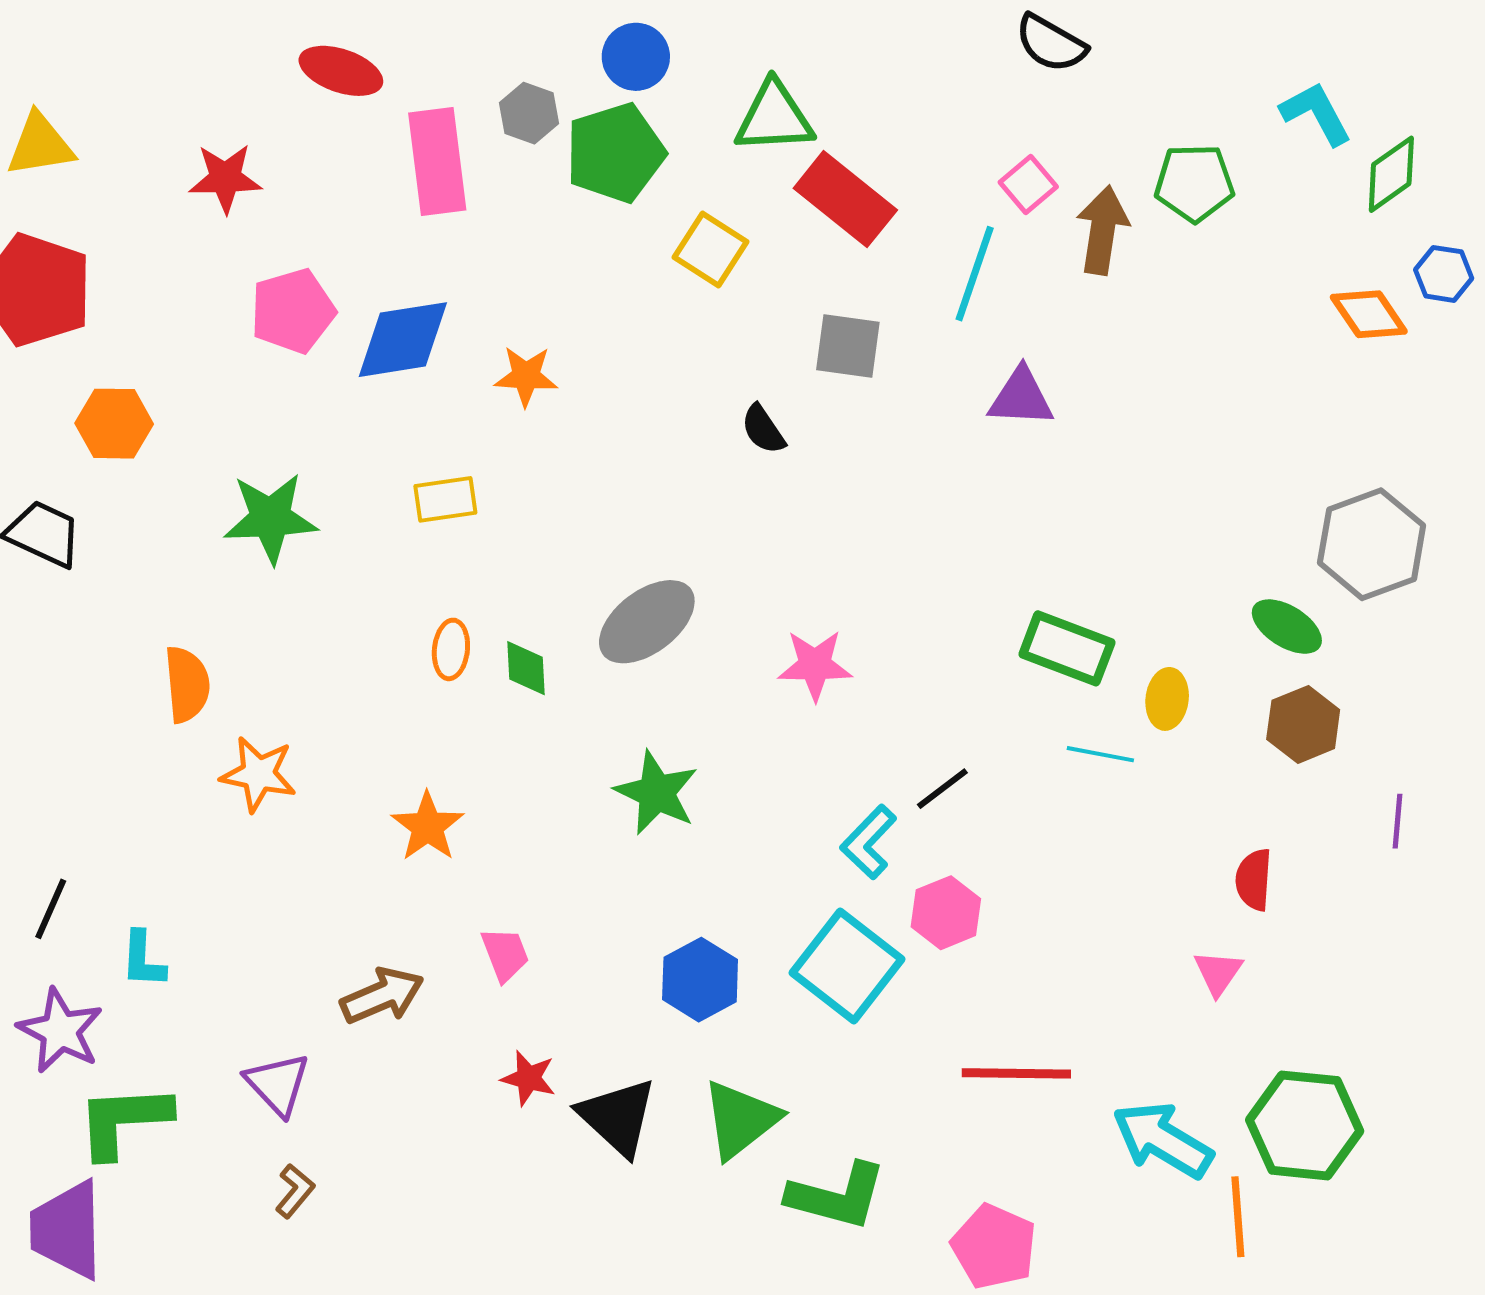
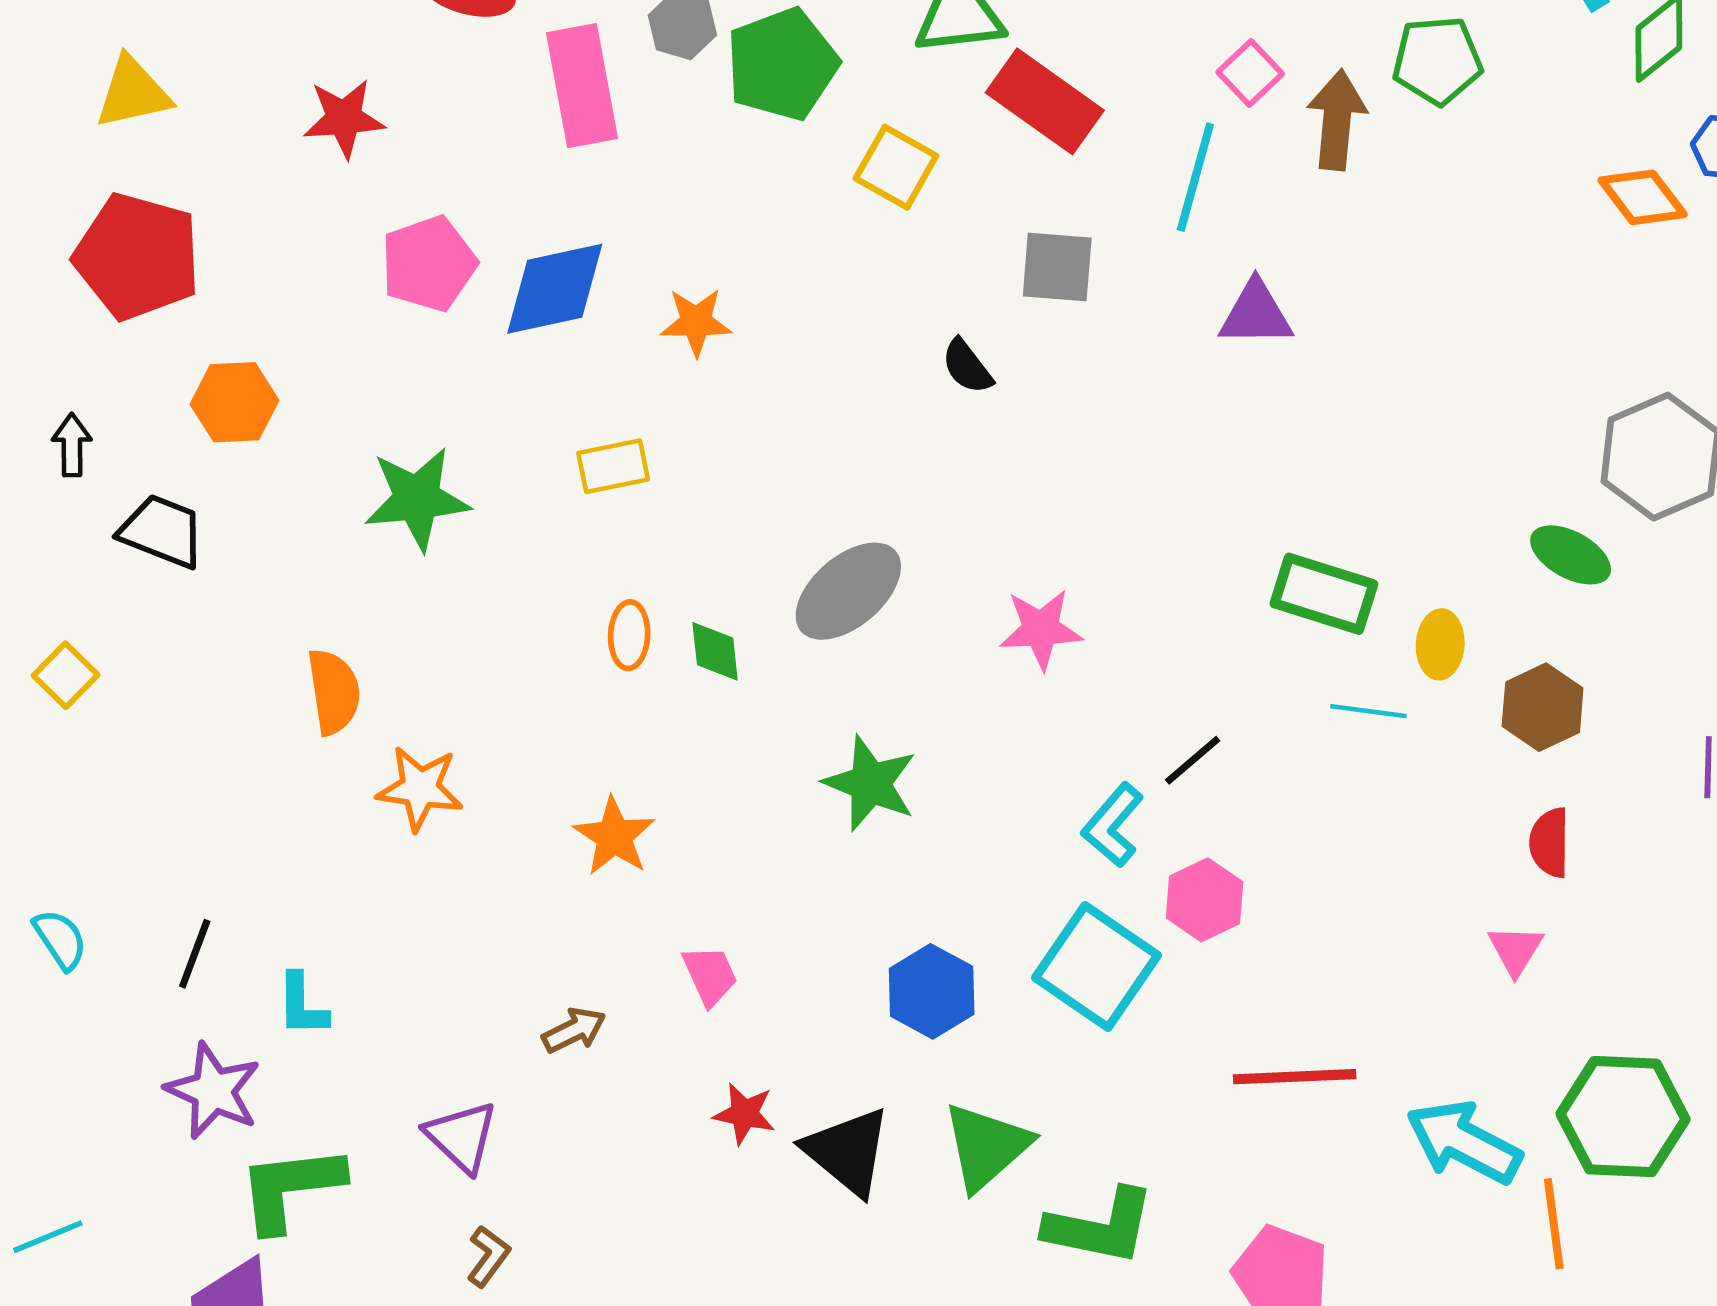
brown hexagon: (1303, 724) -> (1543, 707), moved
brown arrow: (382, 996) -> (574, 1030), size x0.7

